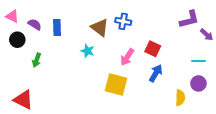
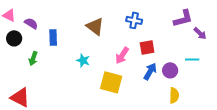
blue cross: (123, 21) -> (134, 20), moved
blue rectangle: (57, 27) -> (53, 37), moved
red square: (153, 49) -> (147, 47), turned -35
cyan star: (88, 51) -> (83, 60), moved
purple circle: (198, 83) -> (170, 70), moved

